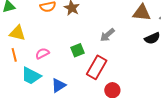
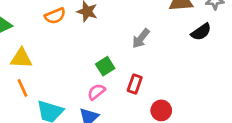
pink semicircle: (42, 53) -> (96, 92), moved
red rectangle: (97, 67) -> (135, 84), size x0.6

